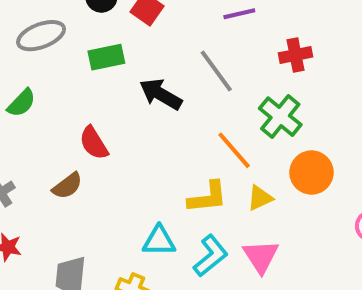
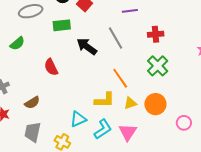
green cross: (280, 117) -> (158, 66), moved
orange circle: (311, 172) -> (155, 104), moved
brown semicircle: (67, 186) -> (32, 103), moved
cyan triangle: (159, 241) -> (78, 119), turned -30

